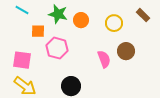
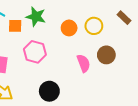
orange circle: (81, 20) -> (69, 28), moved
orange square: (38, 31) -> (15, 26), moved

